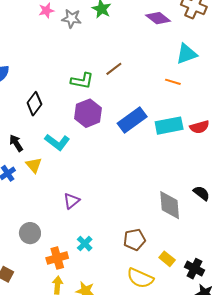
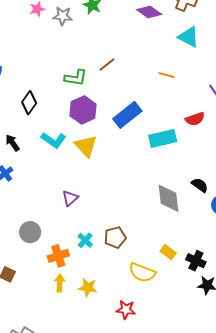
cyan triangle: (187, 54) -> (189, 37), moved, turned 50
cyan rectangle: (169, 126) -> (163, 138), moved
yellow triangle: (34, 165) -> (86, 146), moved, size x1.4
brown pentagon: (135, 240) -> (115, 237), moved

